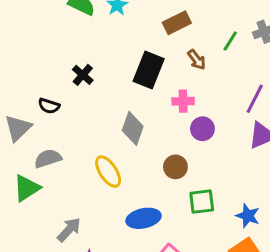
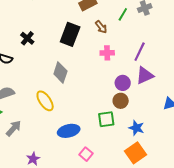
pink cross: (183, 101) -> (107, 53), moved
purple circle: (202, 129) -> (123, 83), moved
brown circle: (175, 167) -> (121, 101), moved
gray arrow: (69, 230) -> (14, 128), moved

